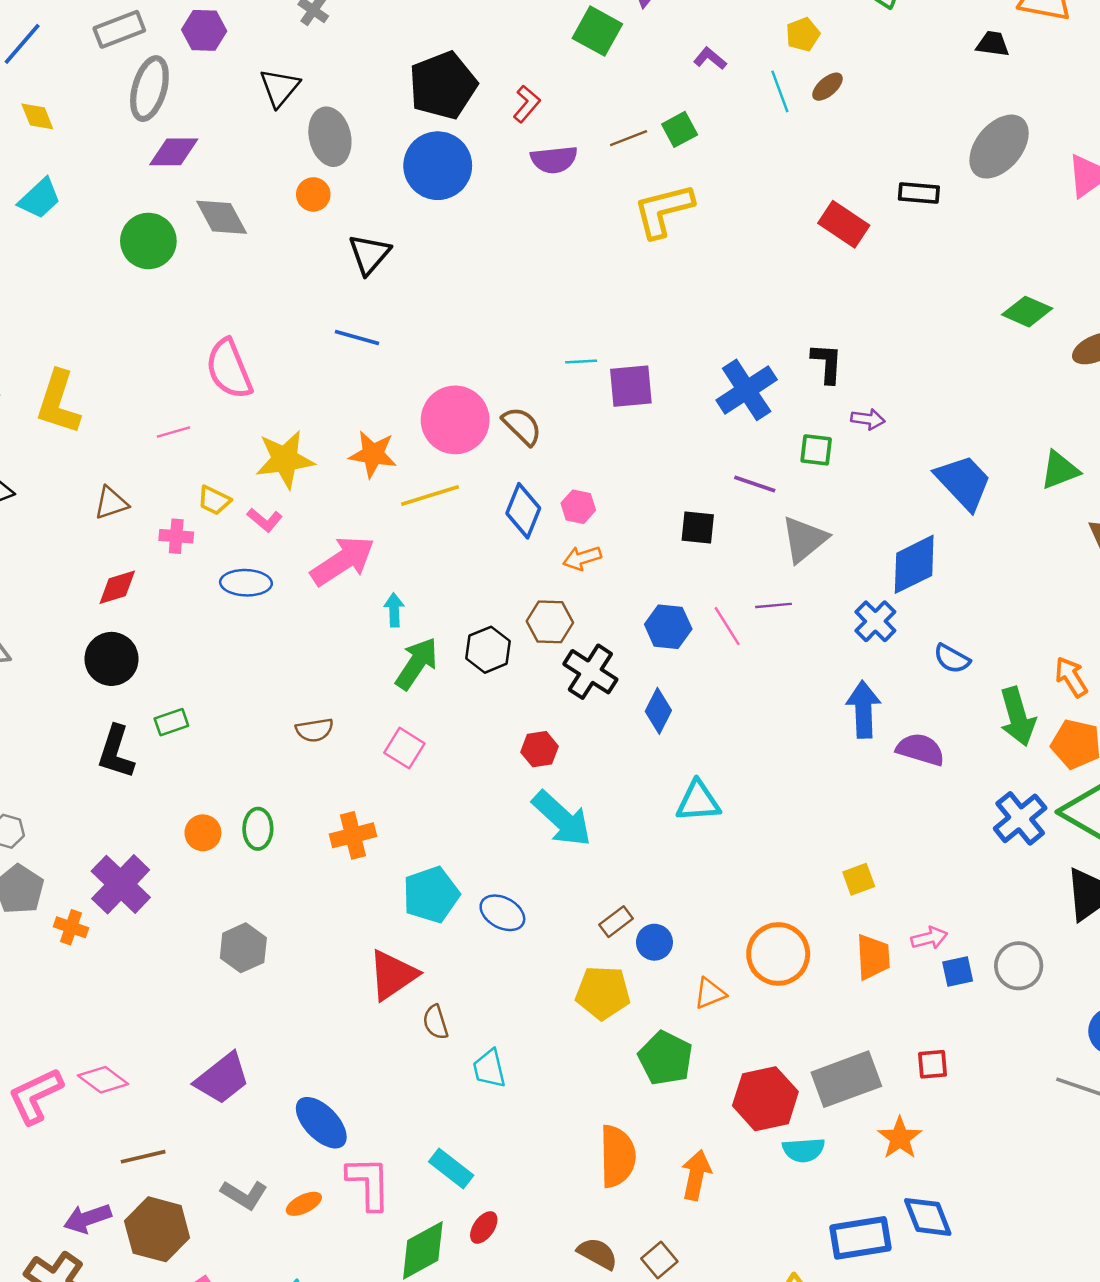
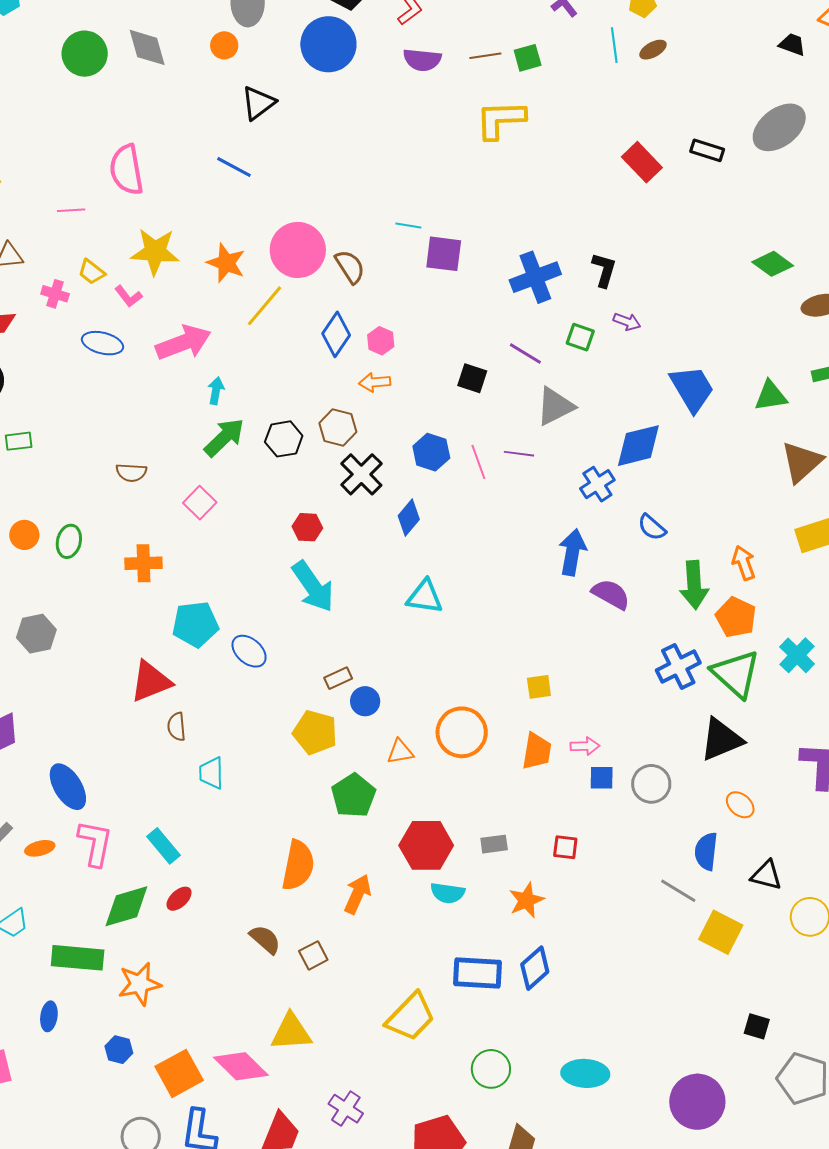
yellow line: (430, 495) -> (264, 306), turned -45
gray rectangle: (846, 1079) -> (494, 844), size x0.5
blue diamond: (928, 1217) -> (535, 968), turned 57

